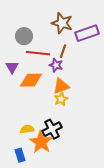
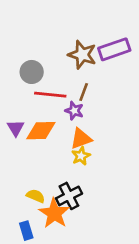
purple rectangle: (87, 33) -> (114, 49), moved
purple triangle: (12, 67) -> (16, 128), moved
yellow semicircle: (27, 129) -> (36, 196), turned 32

